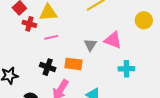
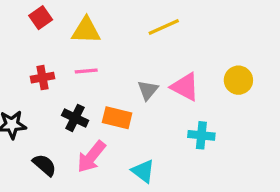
yellow circle: (144, 20) -> (238, 80), moved
red cross: (29, 24) -> (42, 78), moved, turned -32

